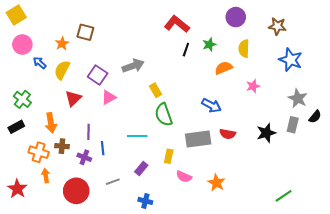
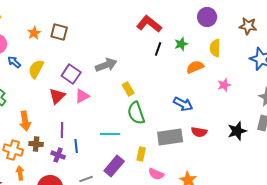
orange star: (62, 43) -> (34, 33), moved
red triangle: (73, 98) -> (57, 96), moved
purple rectangle: (141, 168) -> (114, 166), size x1.5

